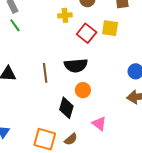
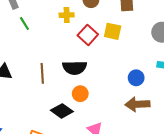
green line: (15, 25) -> (24, 23), moved
black diamond: (66, 108) -> (62, 111), turned -75

